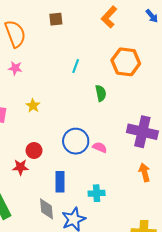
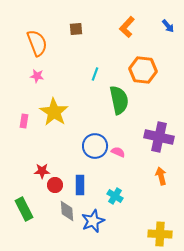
green semicircle: (101, 93) -> (119, 100), size x1.8
yellow star: (33, 106) -> (54, 112), size x2.0
red circle: (34, 150) -> (55, 185), moved
cyan cross: (97, 193) -> (115, 196), turned 35

